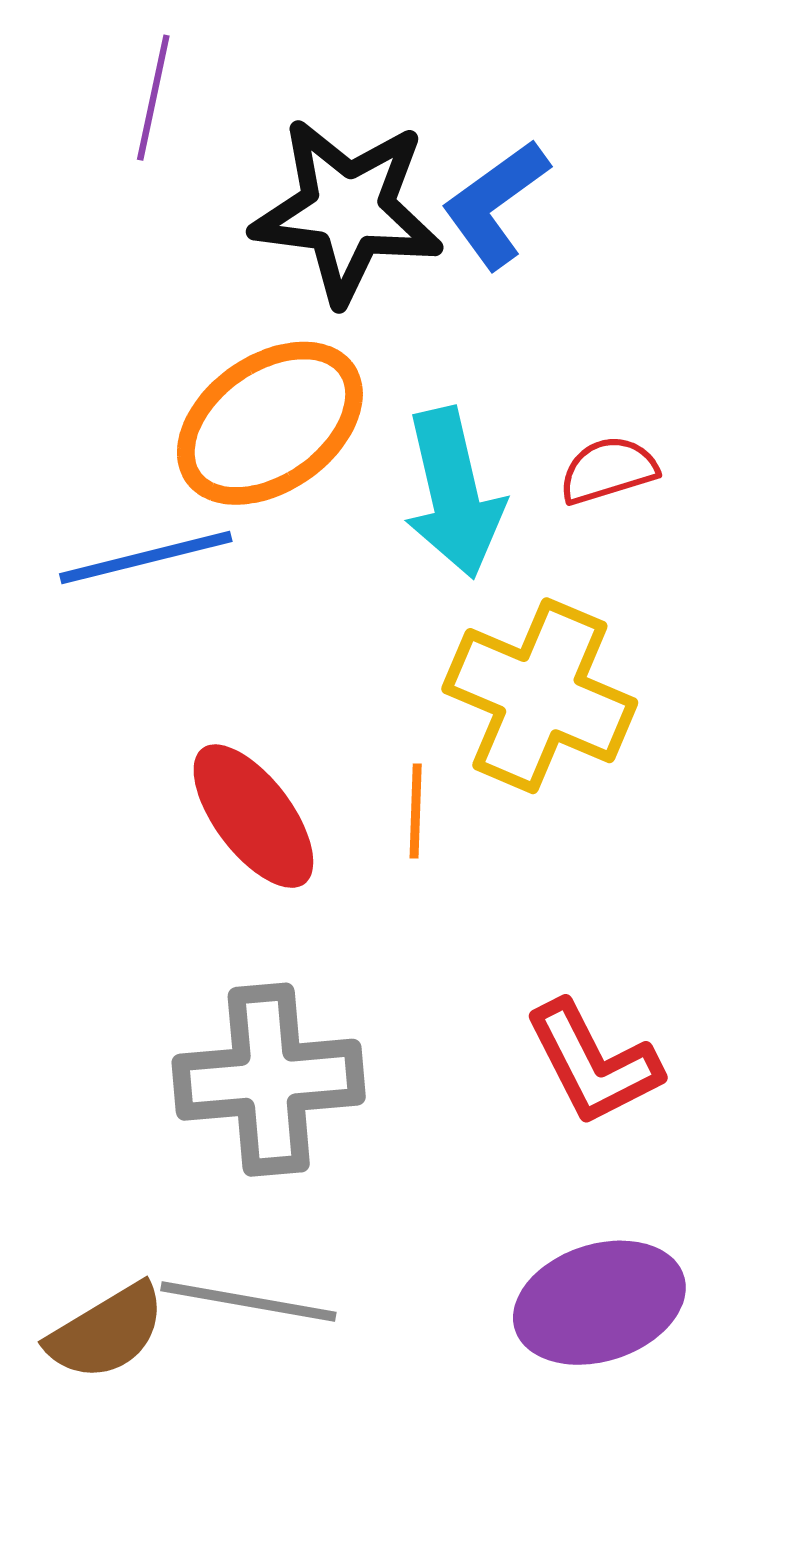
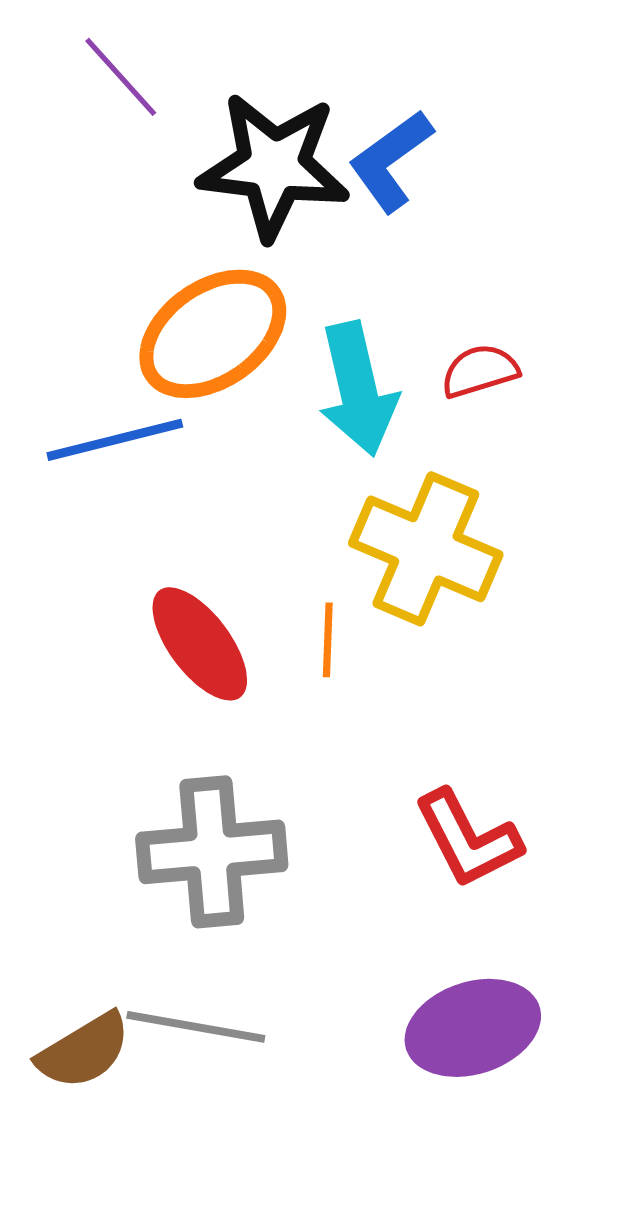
purple line: (153, 98) -> (121, 77), turned -54

